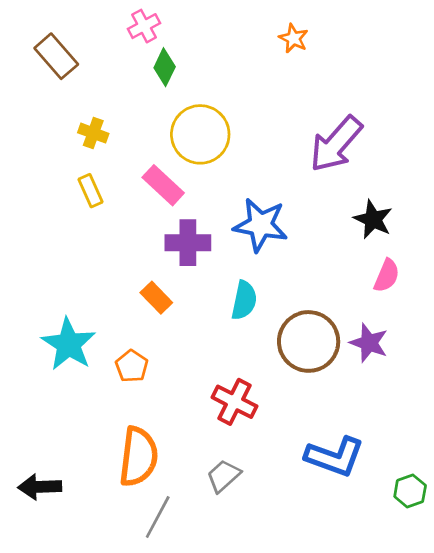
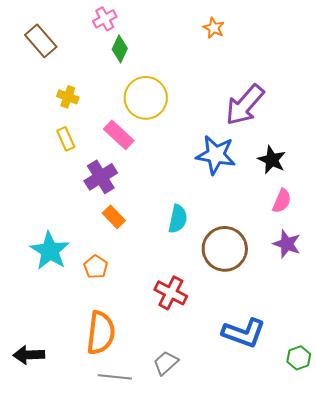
blue star: (261, 225) -> (216, 155), moved
purple cross: (188, 243) -> (101, 177), moved, turned -32
purple star: (369, 343) -> (287, 244), moved
gray trapezoid: (224, 476) -> (166, 363), moved
gray line: (158, 517) -> (115, 377), turned 68

